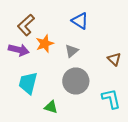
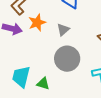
cyan trapezoid: (28, 83) -> (21, 77), moved

